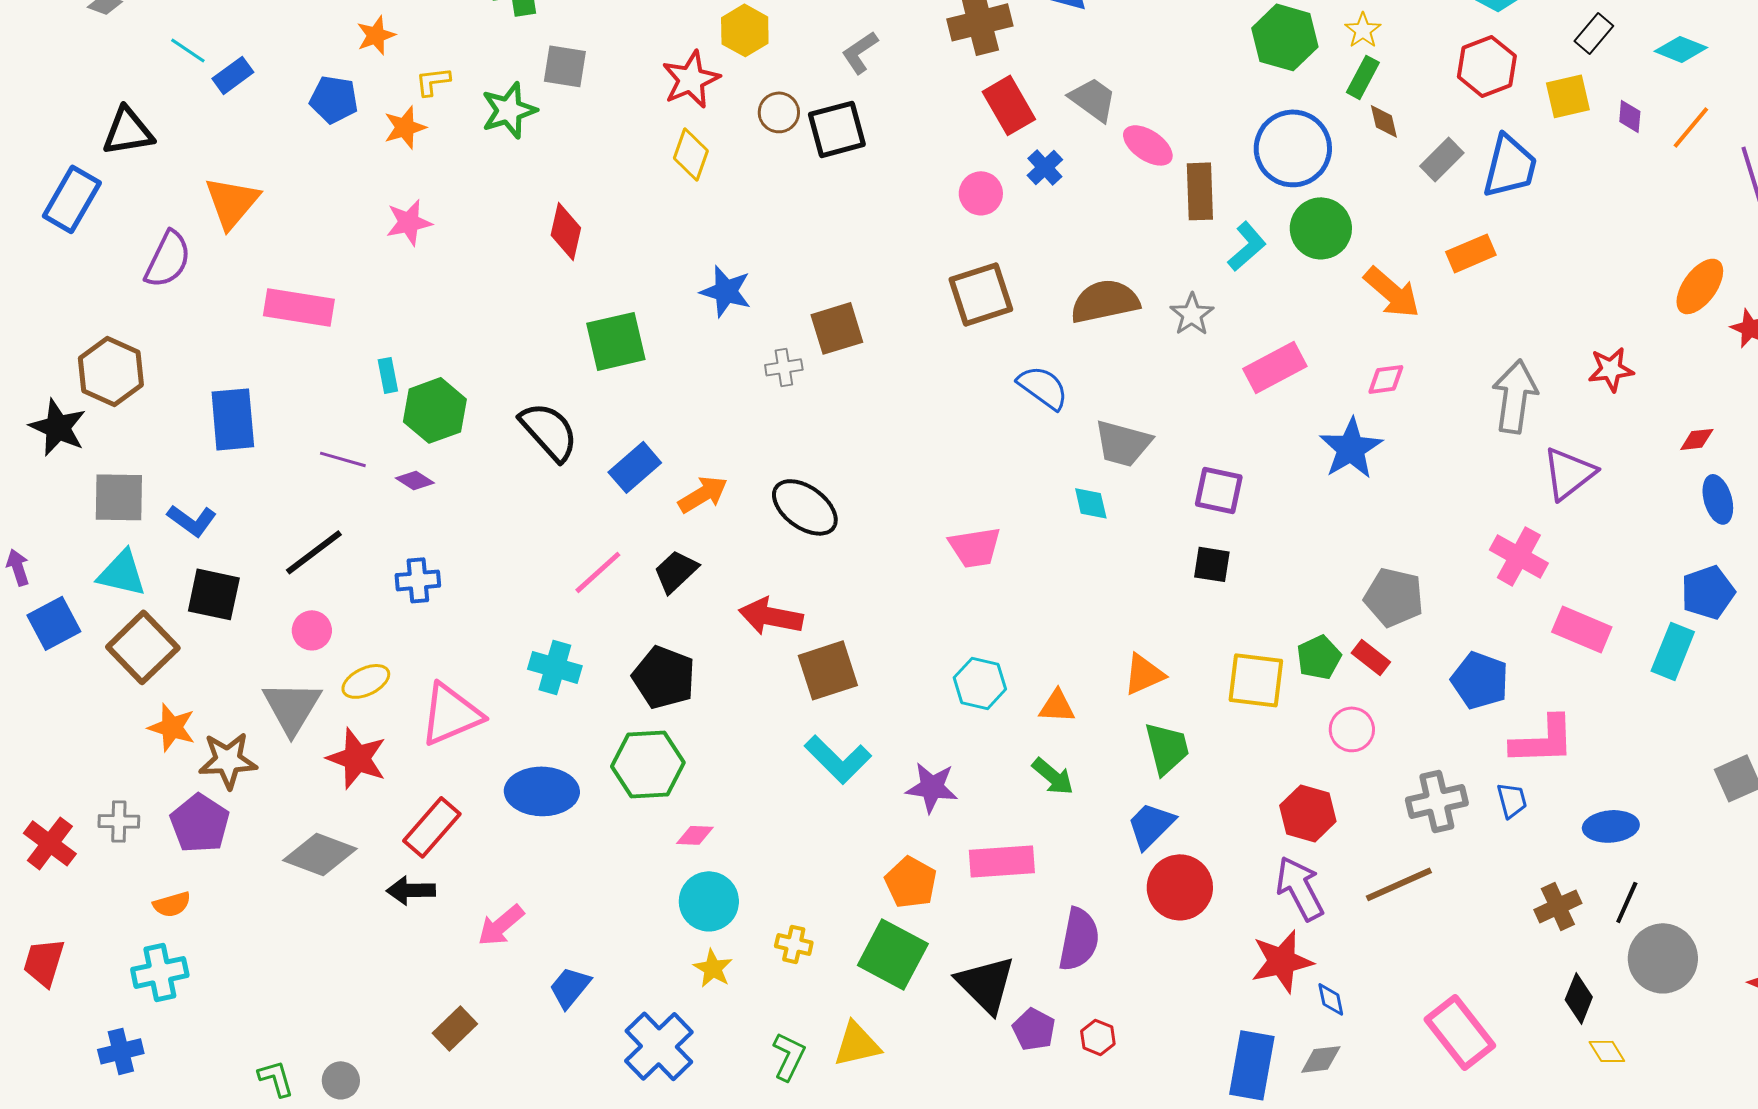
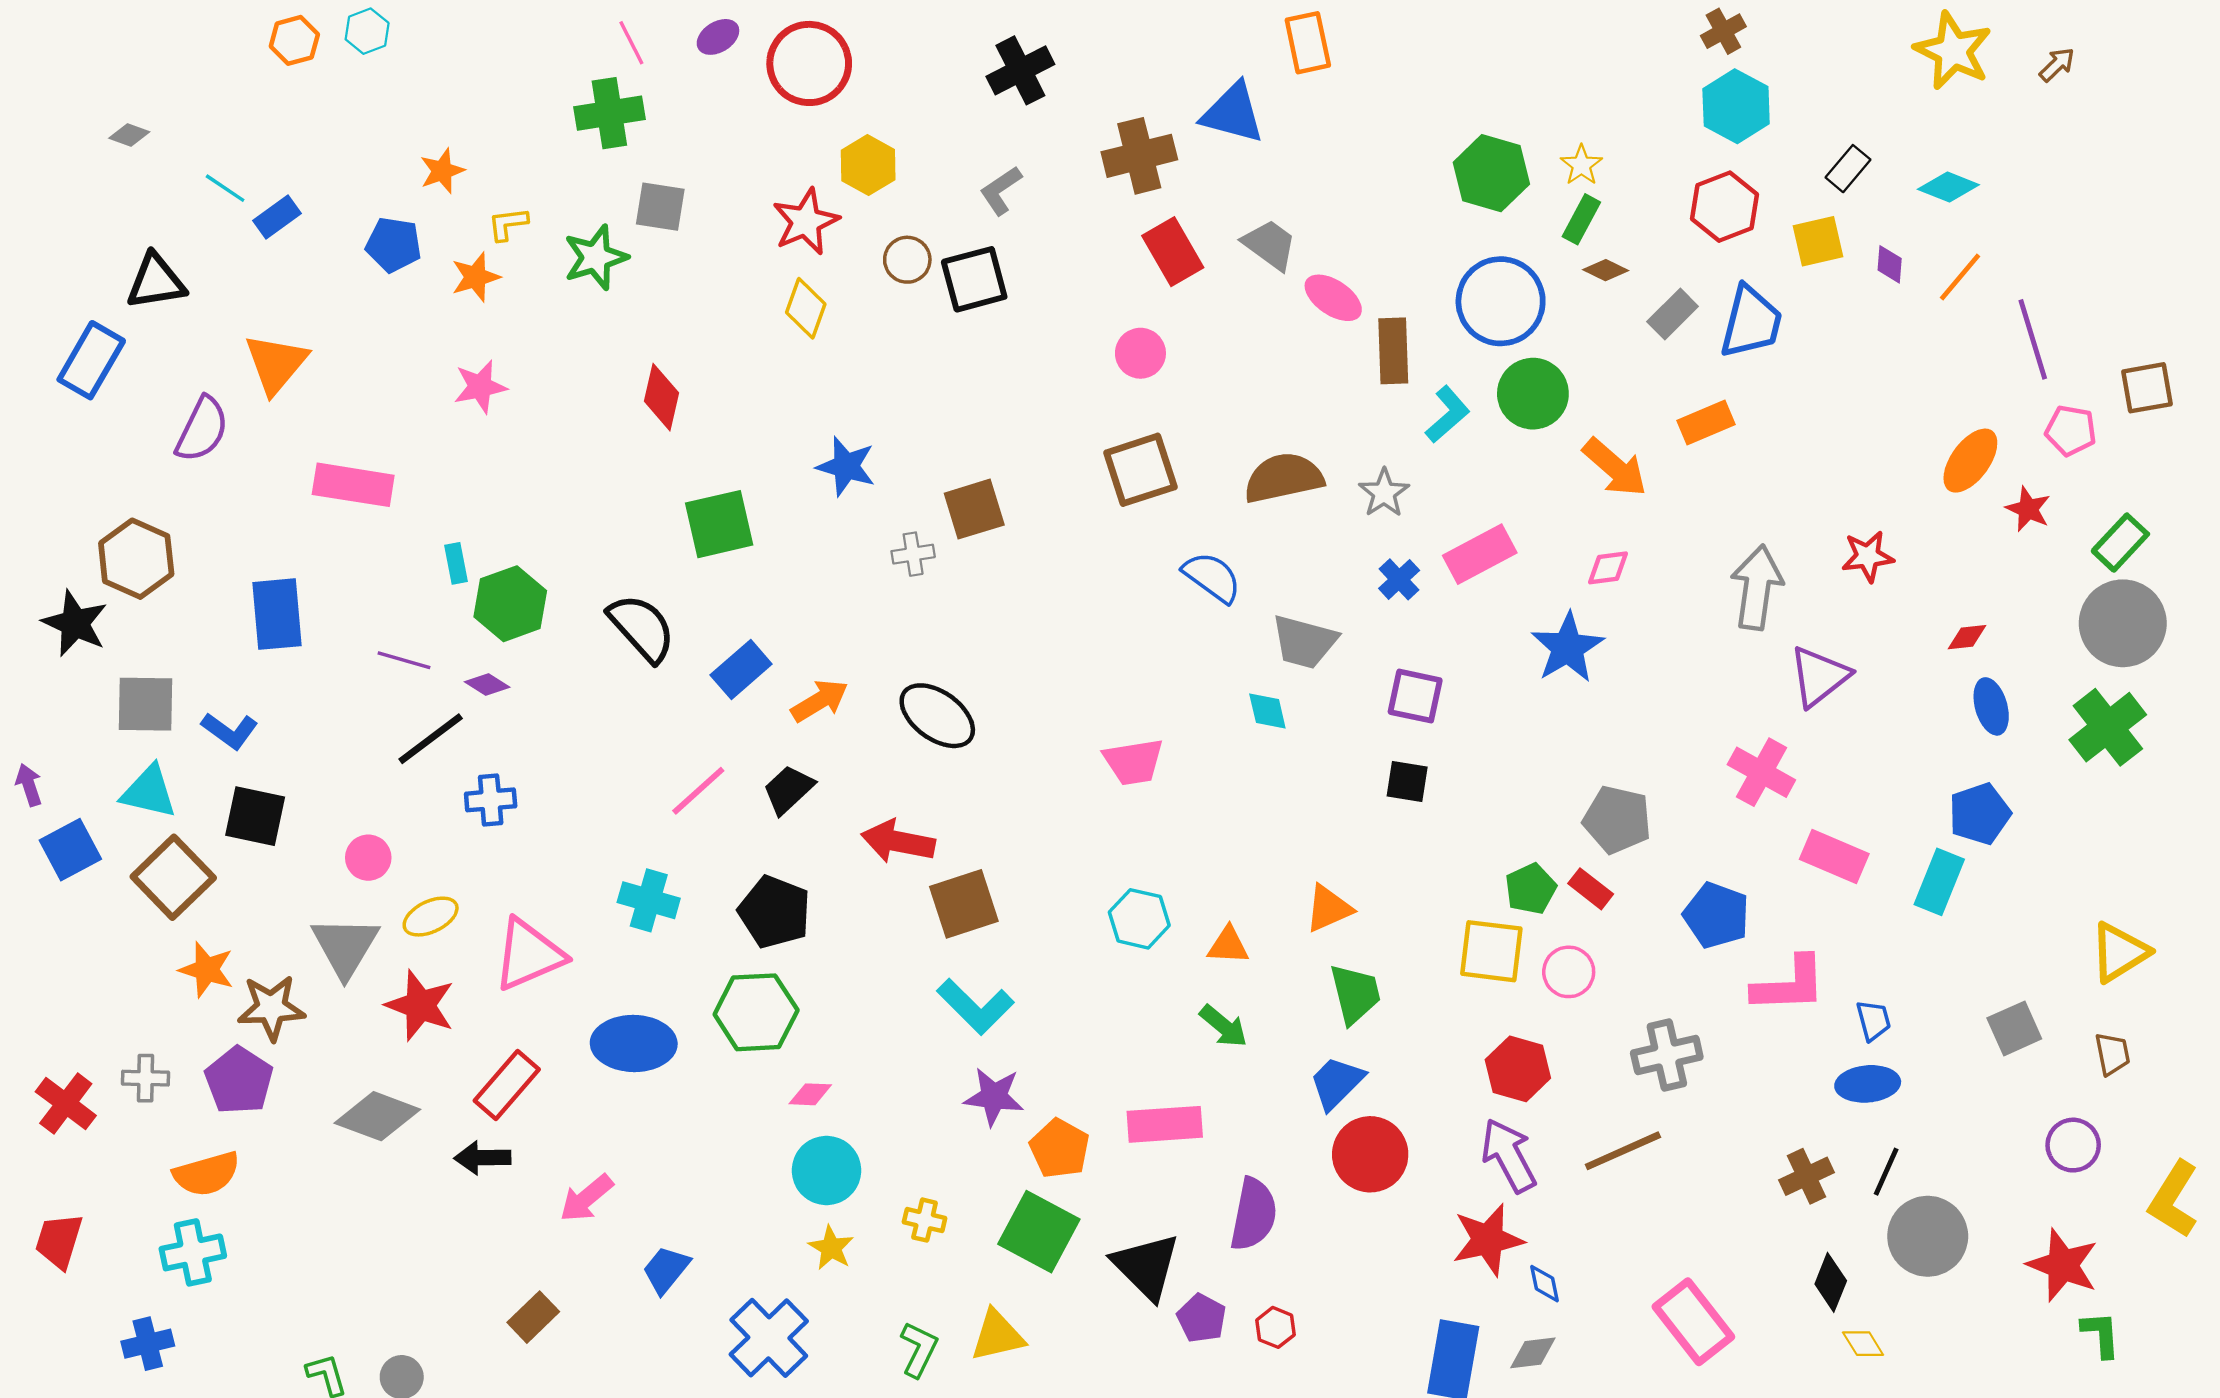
brown diamond: (1384, 121) -> (1606, 270), turned -51
blue cross: (1045, 167) -> (1399, 579), moved
black line: (314, 552) -> (431, 739), moved
yellow square: (1256, 680) -> (1491, 951), moved
purple star: (932, 787) -> (994, 1097), moved
blue trapezoid: (1512, 800) -> (1873, 1020), moved
orange semicircle: (172, 904) -> (207, 1174), size x1.5

